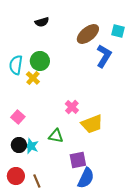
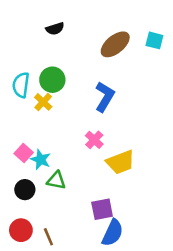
blue L-shape: (104, 56) -> (105, 97), moved
green triangle: (56, 136) -> (56, 180), moved
cyan star: (31, 146) -> (41, 160), moved

